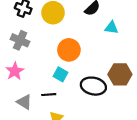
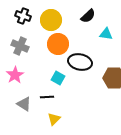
orange circle: (69, 50) -> (58, 44), moved
black ellipse: (93, 86) -> (80, 62), moved

